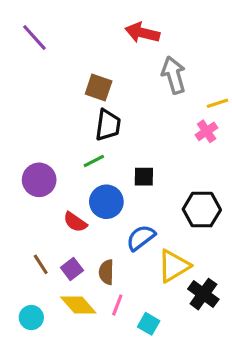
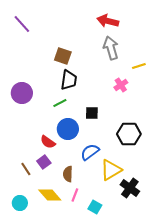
red arrow: (142, 33) -> (108, 21), moved
pink cross: (207, 131) -> (121, 85), moved
purple circle: (39, 180) -> (22, 93), moved
purple square: (72, 269) -> (44, 162), moved

